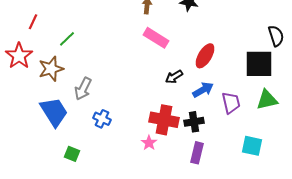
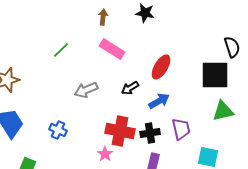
green line: (67, 39) -> (61, 50), moved
gray arrow: (83, 89) -> (86, 90), moved, turned 40
purple trapezoid: (231, 103) -> (181, 129), moved

